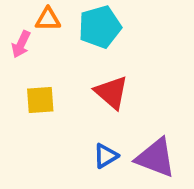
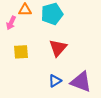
red triangle: (111, 92) -> (58, 48), turned 30

